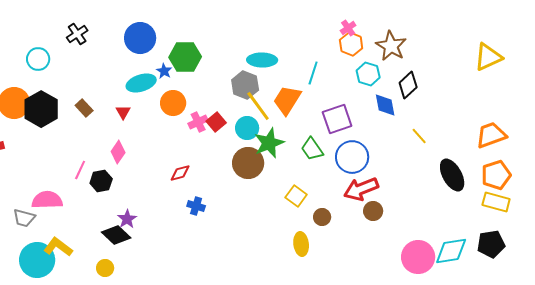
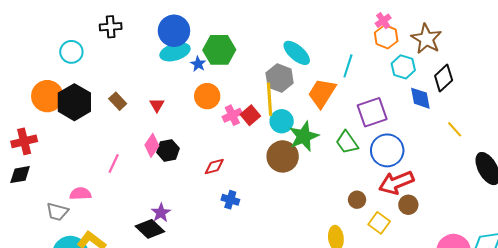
black cross: (77, 34) -> (111, 27), turned 30
cyan ellipse: (262, 60) -> (297, 53), turned 40
cyan ellipse: (141, 83) -> (175, 52), moved
yellow line: (258, 106) -> (270, 99), moved, turned 32
black hexagon: (101, 181) -> (168, 150), moved
yellow square: (296, 196) -> (379, 223), moved
pink semicircle: (47, 200) -> (80, 194), size x0.7
brown circle: (322, 217) -> (357, 200), moved

